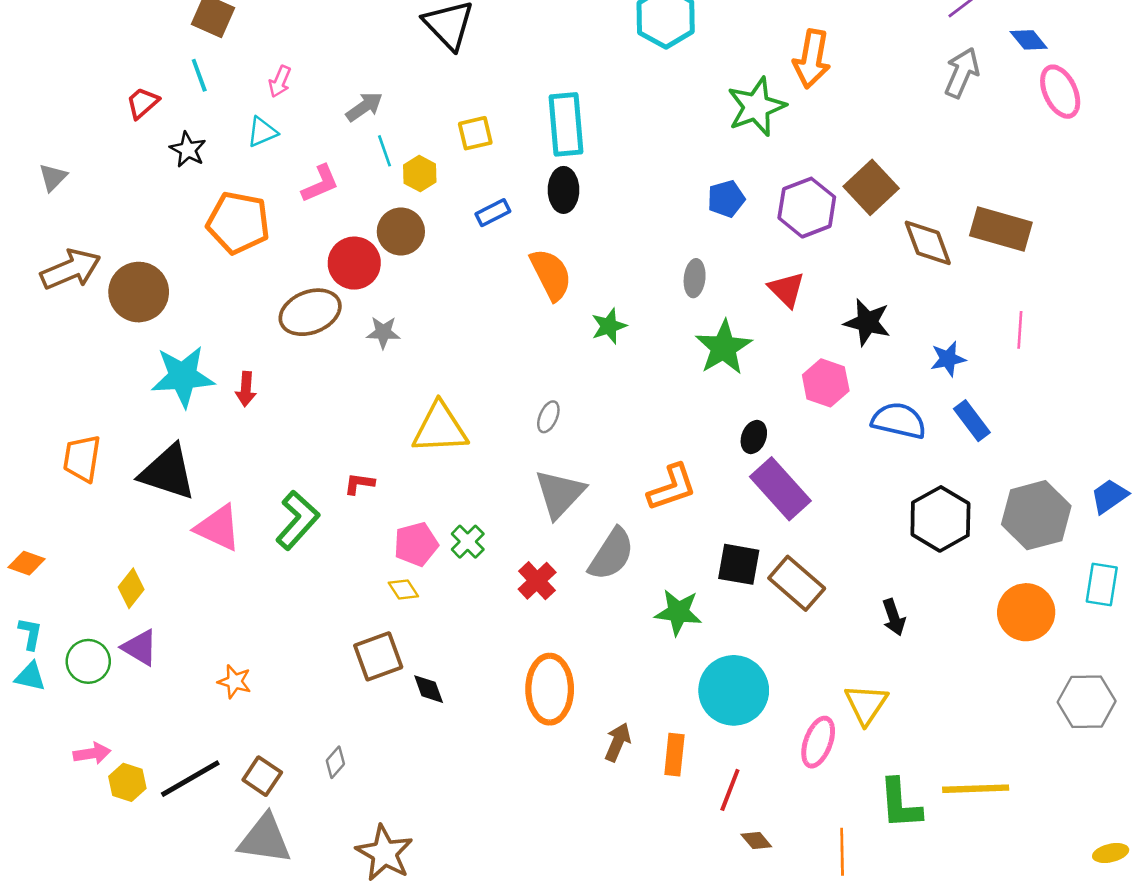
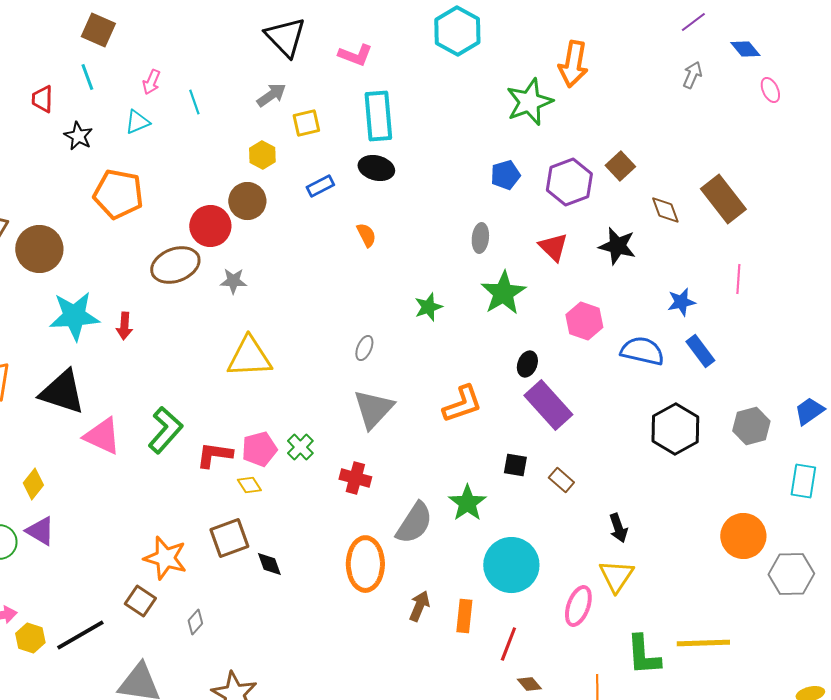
gray arrow: (962, 73) -> (692, 75), size x0.7
pink ellipse: (1060, 92) -> (770, 90), size x0.6
red trapezoid: (142, 103) -> (42, 99), turned -48
gray arrow: (364, 107) -> (271, 95), moved
cyan line: (384, 151) -> (194, 102), moved
pink L-shape: (320, 184) -> (355, 55), moved, turned 44
brown square: (871, 187) -> (620, 166), size x0.7
black ellipse: (563, 190) -> (376, 168), turned -76
brown rectangle: (1001, 229) -> (723, 199), turned 36
brown diamond: (928, 243) -> (665, 210), size x0.7
orange semicircle: (551, 274) -> (366, 235), size x0.6
black star: (867, 322) -> (617, 246), moved
green star: (609, 326) -> (428, 307), moved
yellow triangle: (440, 428) -> (249, 357), moved
red L-shape: (359, 484) -> (214, 455), moved, size x1.5
gray hexagon: (1036, 515) -> (751, 426), size x0.7
gray semicircle: (611, 554) -> (414, 523), moved
black square: (739, 564) -> (515, 465), size x0.7
red cross: (537, 581) -> (355, 478), turned -32
brown rectangle: (797, 583) -> (561, 480), size x0.6
green star: (678, 612) -> (467, 503), turned 30
orange circle: (1026, 612) -> (743, 536), moved
black arrow: (894, 617) -> (618, 528), moved
orange star: (234, 682) -> (165, 558), moved, size x1.6
brown square: (262, 776) -> (140, 601), moved

